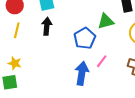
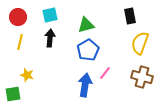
green triangle: (106, 21) -> (86, 25), moved
yellow star: (15, 63) -> (27, 75), moved

